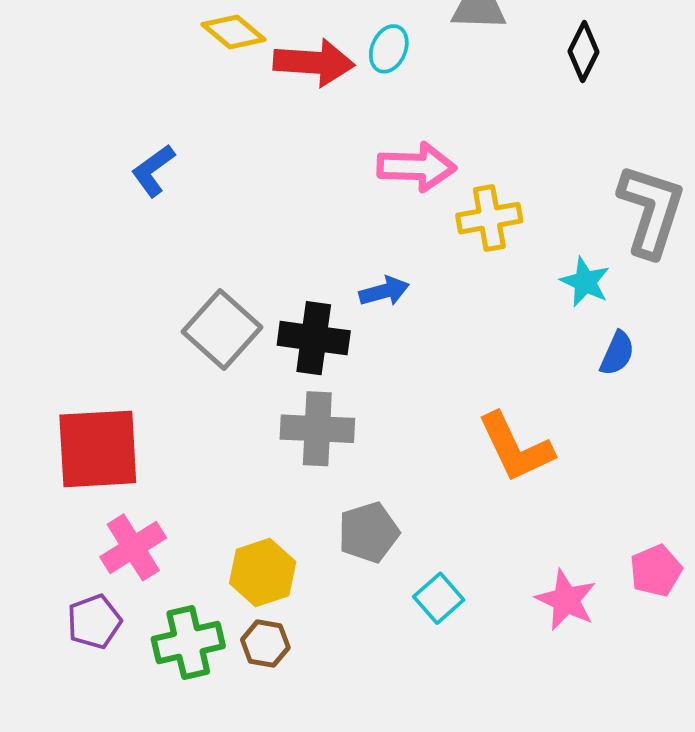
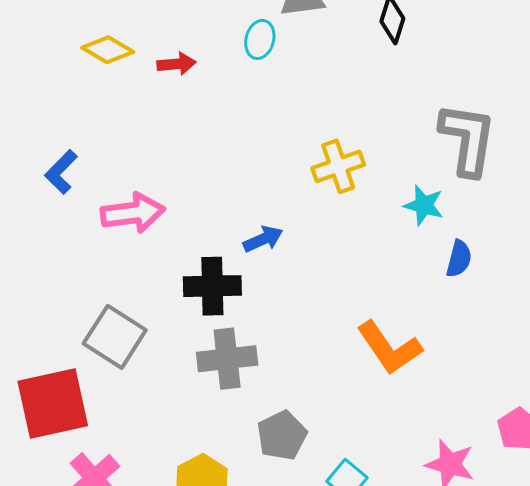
cyan ellipse: (389, 49) -> (260, 39), moved
red arrow: (314, 63) -> (176, 64), size x0.6
pink arrow: (417, 167) -> (133, 213), moved
gray square: (222, 329) -> (115, 337), moved

